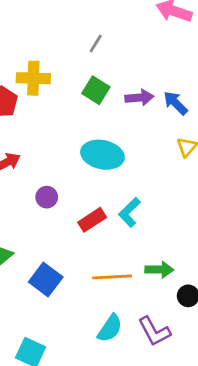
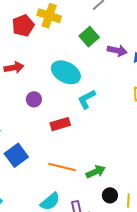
cyan ellipse: (102, 155) -> (66, 72), moved
cyan L-shape: (130, 212) -> (87, 99), moved
green arrow: (159, 270) -> (96, 172), turned -42

